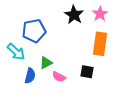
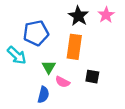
orange rectangle: (100, 44) -> (74, 47), moved
green triangle: (46, 63) -> (49, 67), turned -32
blue semicircle: (30, 76) -> (43, 95), moved

